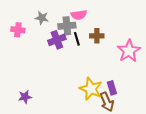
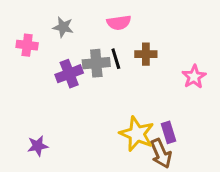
gray cross: (67, 26) -> (96, 63), moved
purple cross: (57, 40) -> (69, 74), moved
pink star: (129, 51) -> (194, 77), size x0.7

